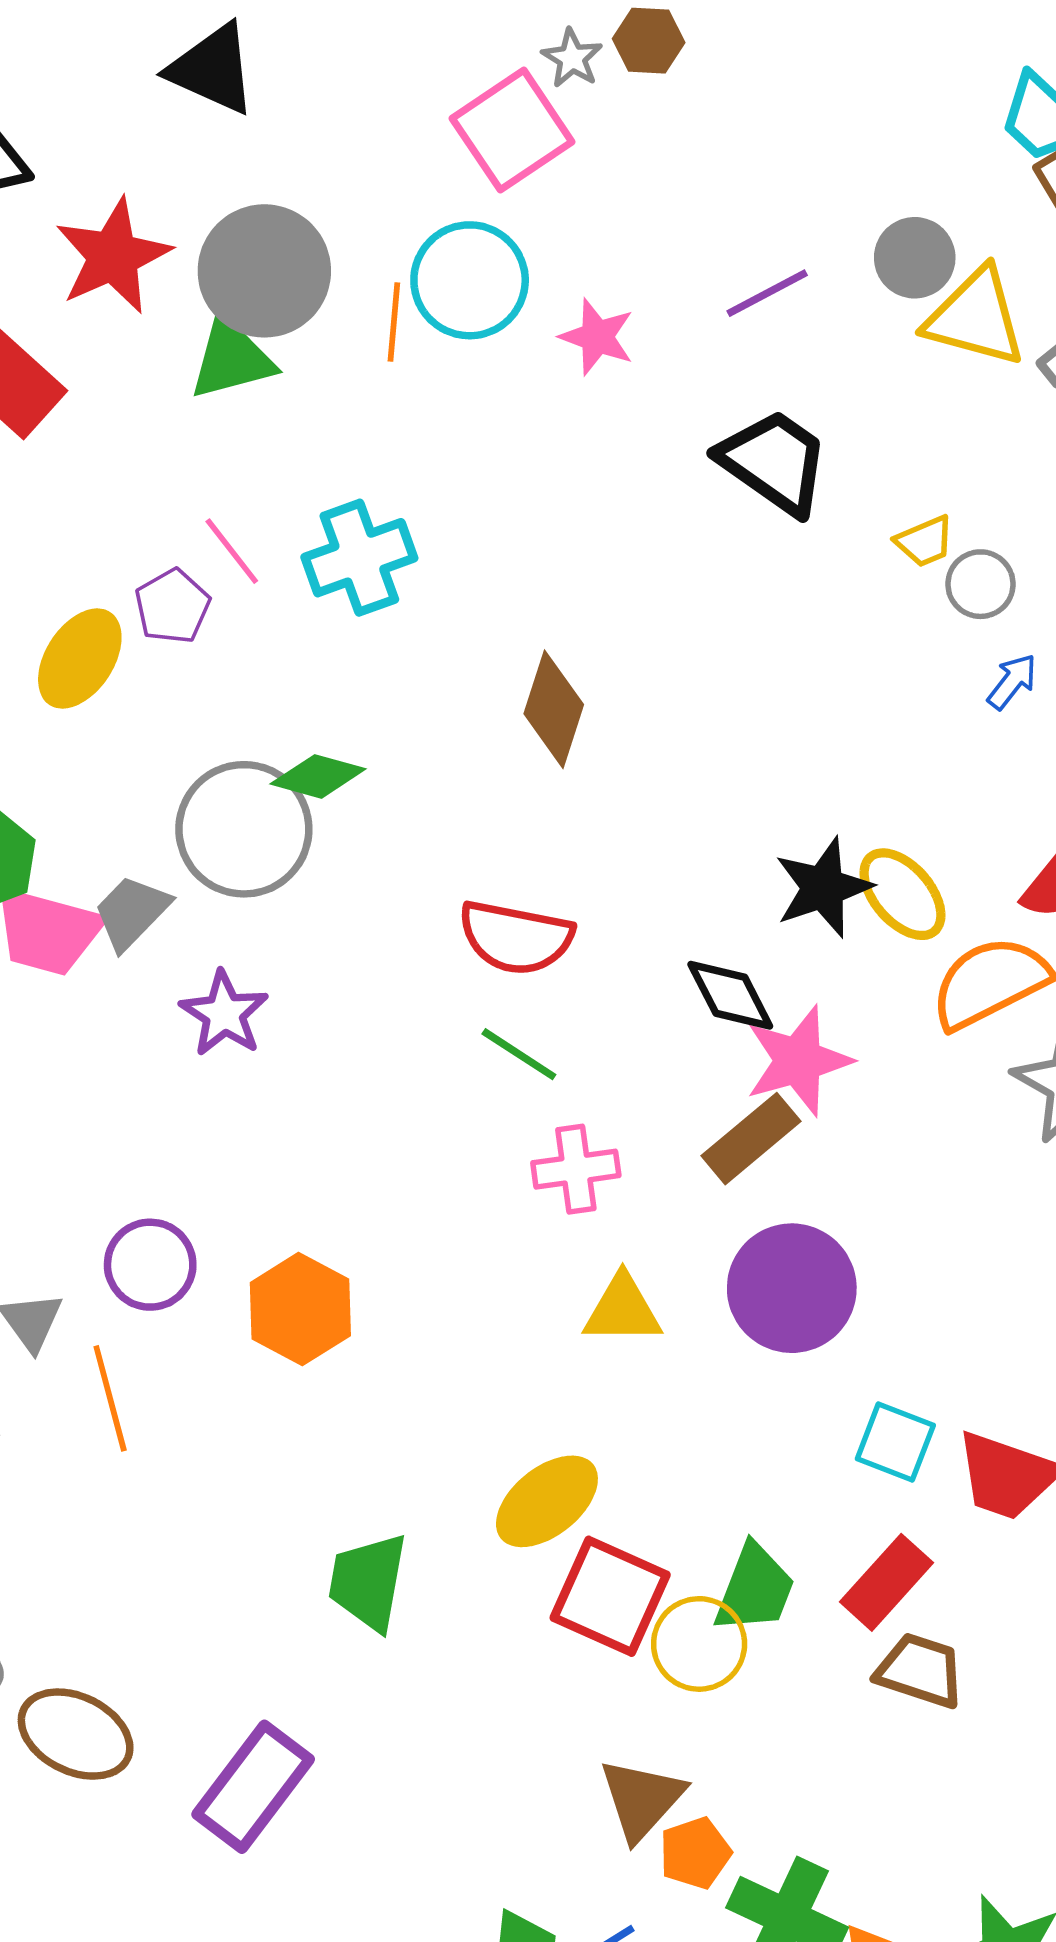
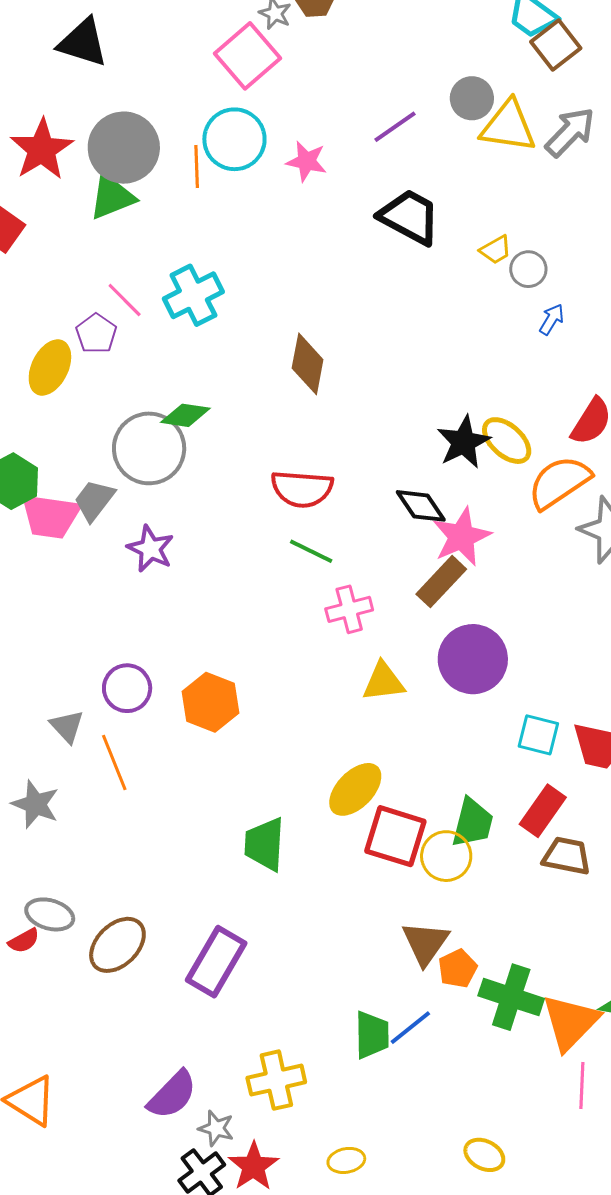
brown ellipse: (76, 1734) -> (117, 945), turned -64

